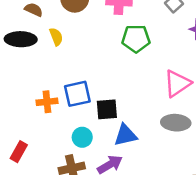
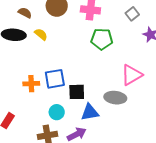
yellow semicircle: (56, 37) -> (41, 34), turned -32
gray ellipse: (176, 123) -> (115, 98), moved

